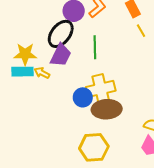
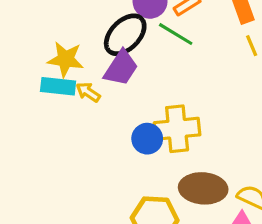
green line: (95, 47) -> (176, 34), moved, turned -65
brown ellipse: (107, 109) -> (203, 188), moved

